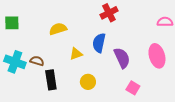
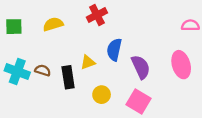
red cross: (109, 13) -> (97, 15), moved
yellow semicircle: (58, 29) -> (53, 24), moved
black rectangle: (51, 80) -> (68, 77), moved
pink square: (133, 88) -> (138, 102), moved, size x1.5

